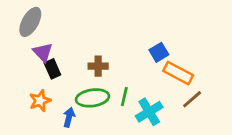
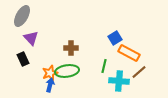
black rectangle: (52, 69) -> (23, 59), moved
green line: (124, 97) -> (104, 66), moved
orange star: (40, 101) -> (50, 73), moved
cyan cross: (149, 112) -> (119, 81), moved, turned 36

